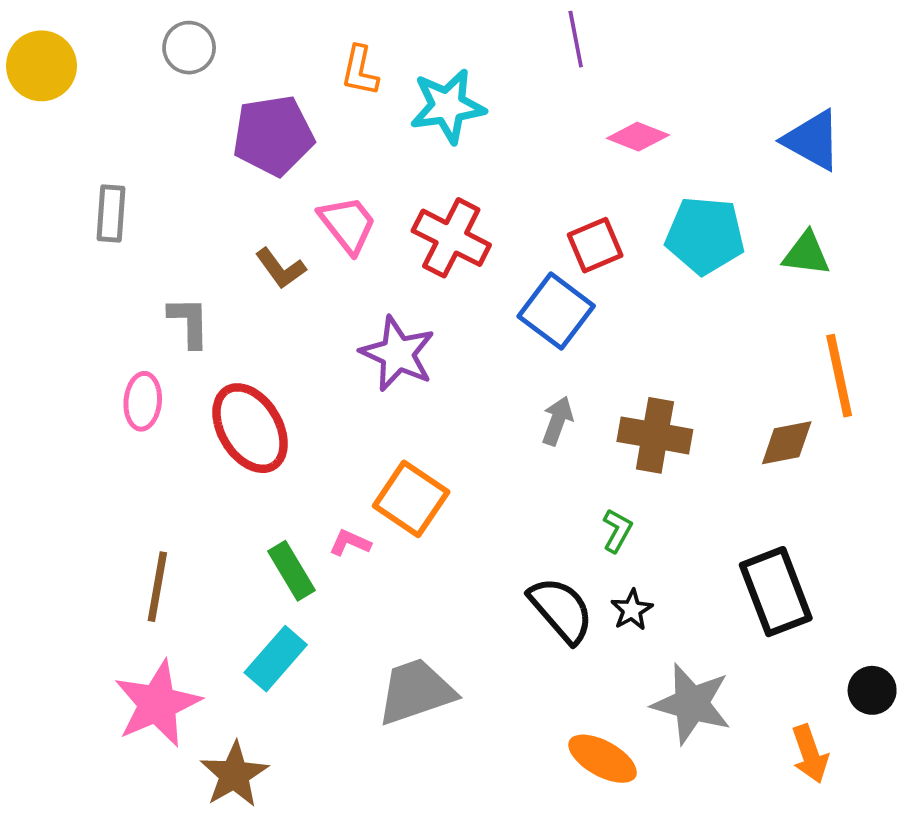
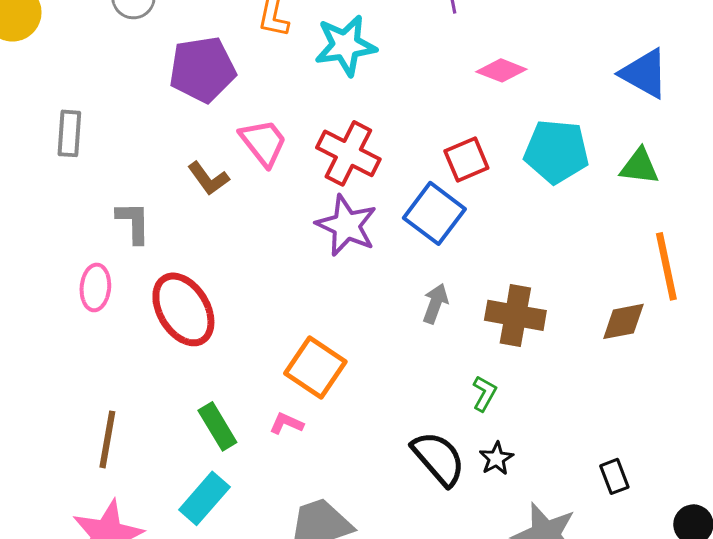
purple star: (398, 354) -> (346, 225), moved
pink L-shape: (350, 543) -> (286, 423), moved
black rectangle: (776, 592) -> (614, 476), moved, size x0.5

